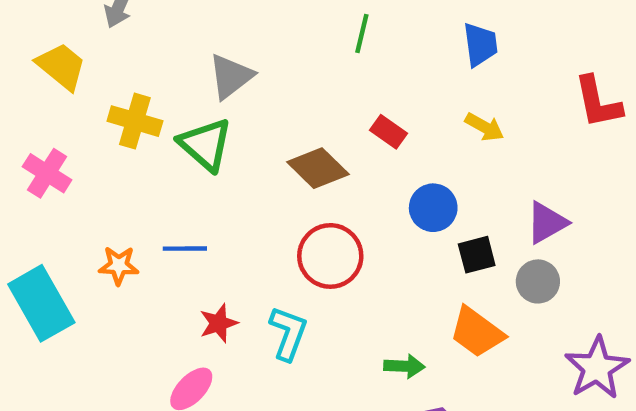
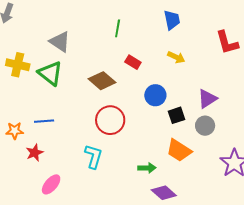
green line: (362, 34) -> (118, 28), moved
gray triangle: (231, 76) -> (60, 42), turned -45
red star: (219, 323) -> (35, 153), moved

